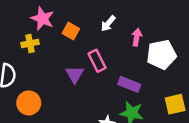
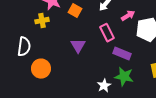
pink arrow: (137, 37) -> (128, 16), turned 48
pink rectangle: (97, 61) -> (107, 33), moved

